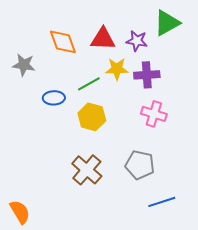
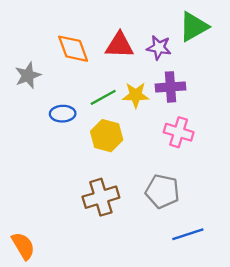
gray star: (24, 65) -> (28, 75), turned -30
yellow star: (117, 69) -> (136, 95), moved
brown cross: (87, 170) -> (101, 197), turned 32

